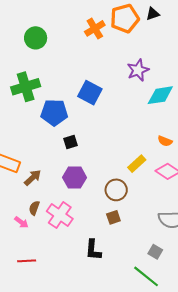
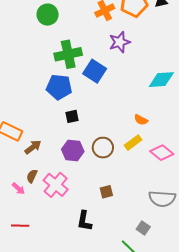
purple star: (138, 70) -> (120, 42), moved
green cross: (26, 87) -> (68, 54), moved
orange semicircle: (165, 141) -> (141, 120), moved
brown circle: (116, 190) -> (103, 148), moved

